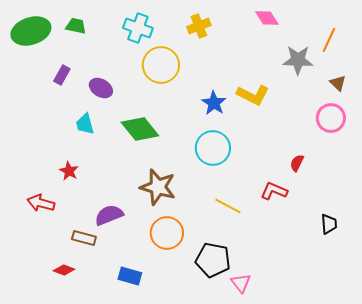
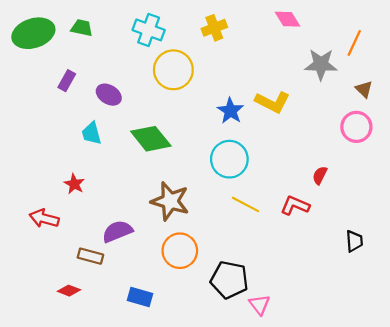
yellow line: (228, 206) -> (246, 204), moved

